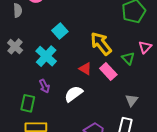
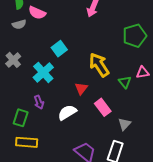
gray semicircle: (18, 10) -> (19, 24), turned 72
pink triangle: (145, 47) -> (143, 72), turned 32
red triangle: (85, 69) -> (81, 89), turned 32
pink rectangle: (108, 71) -> (103, 107), moved

